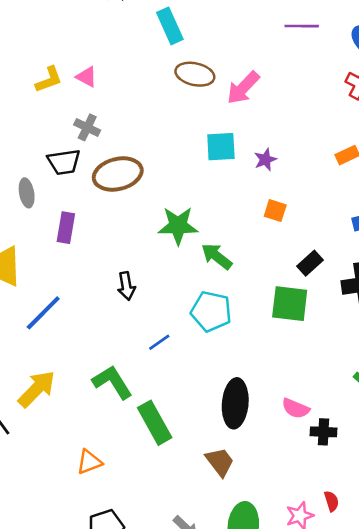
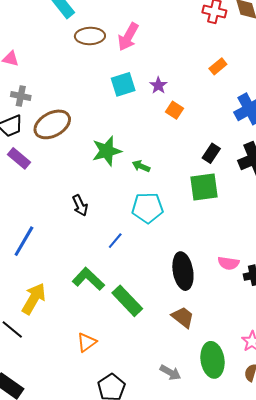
orange square: (275, 211) -> (174, 110), moved, turned 30
purple rectangle: (66, 228) -> (19, 158), moved, turned -45
green arrow: (217, 256) -> (141, 166), size x0.7

